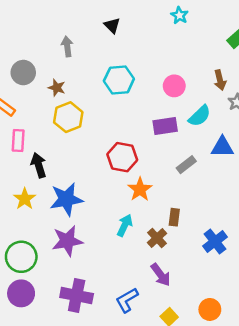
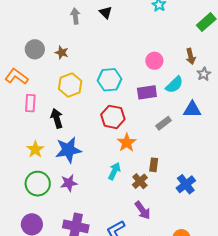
gray arrow: (67, 46) -> (75, 16), moved
cyan hexagon: (119, 80) -> (109, 80), moved
brown star: (57, 88) -> (62, 53), moved
black arrow: (39, 165) -> (57, 118), moved
purple star: (67, 241) -> (69, 183), size x0.7
green circle: (21, 257) -> (38, 184), moved

